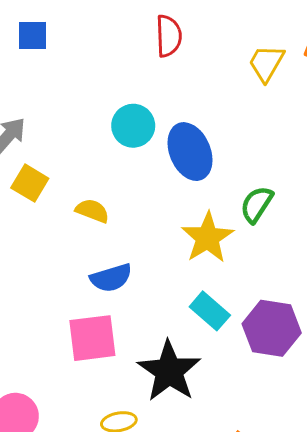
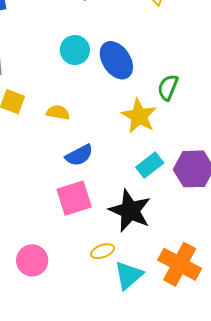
cyan rectangle: (210, 311) -> (150, 165), turned -68

